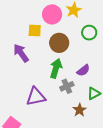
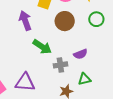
green arrow: (56, 68) -> (42, 47), moved, turned 90
purple triangle: (36, 97) -> (25, 82), moved

